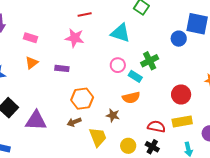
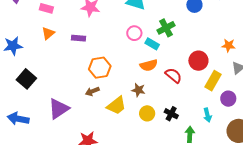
brown star: (113, 115) -> (138, 90), moved
purple triangle: (36, 121) -> (59, 109), moved, turned -35
yellow rectangle: (182, 121) -> (213, 81), moved, turned -48
red semicircle: (156, 127) -> (173, 75), moved, turned 30
yellow trapezoid: (98, 137) -> (116, 106), turned 75

